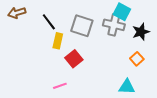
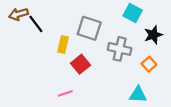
black line: (49, 22) -> (36, 24), moved
gray cross: (114, 25) -> (120, 49), moved

